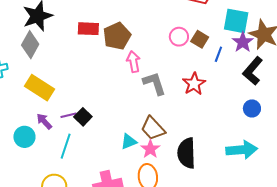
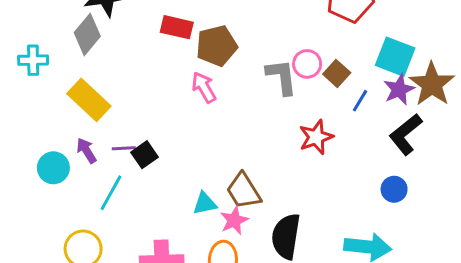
pink arrow: (133, 62) -> (204, 87), moved, turned -30
gray L-shape: (154, 83) -> (282, 77), moved

